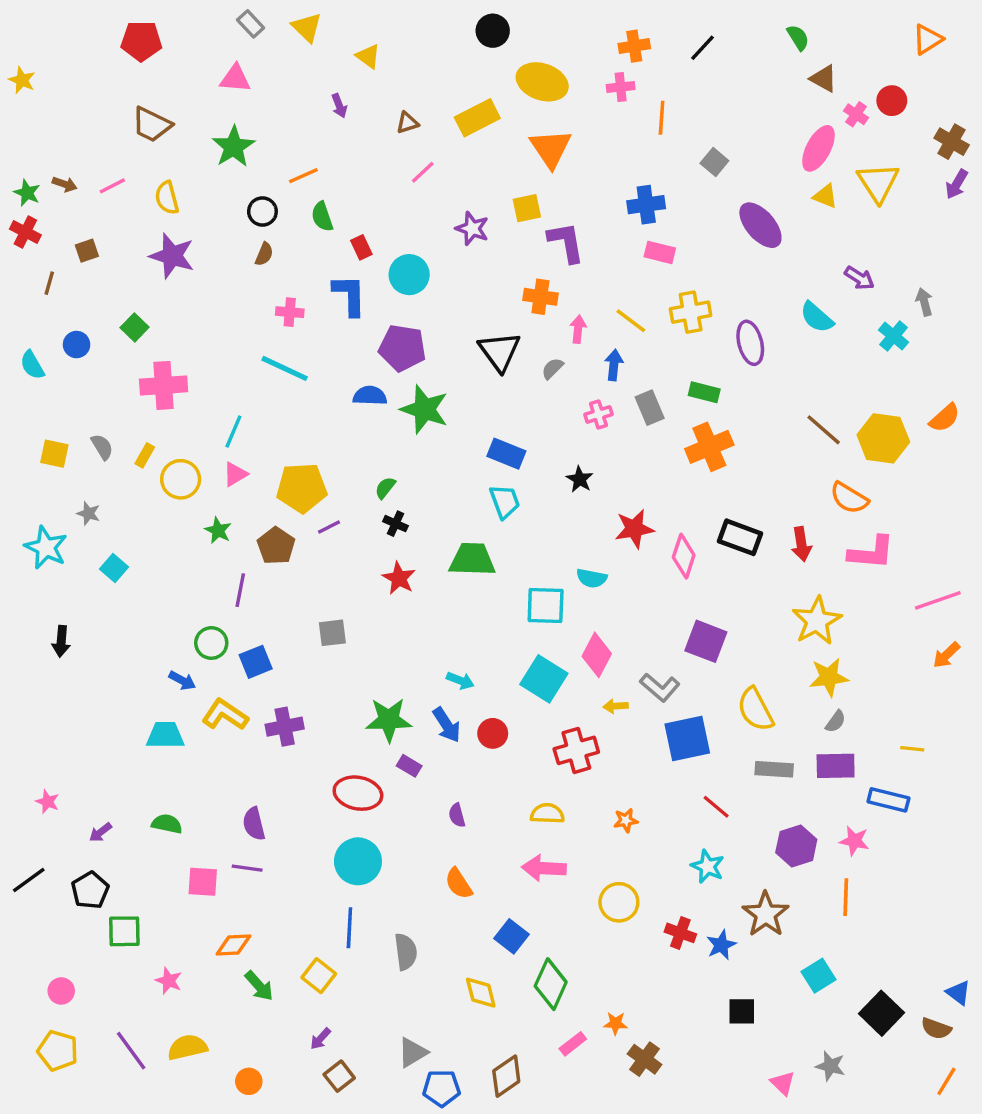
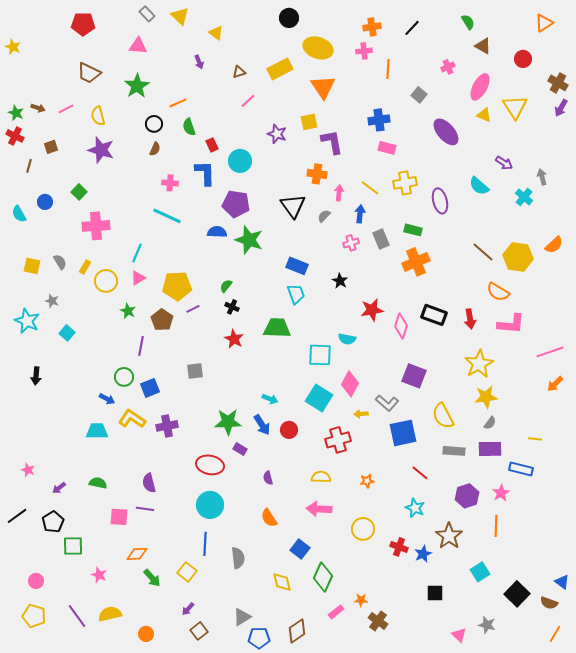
pink cross: (856, 114) -> (448, 67), moved, turned 32
pink star: (854, 841) -> (501, 493), turned 30

